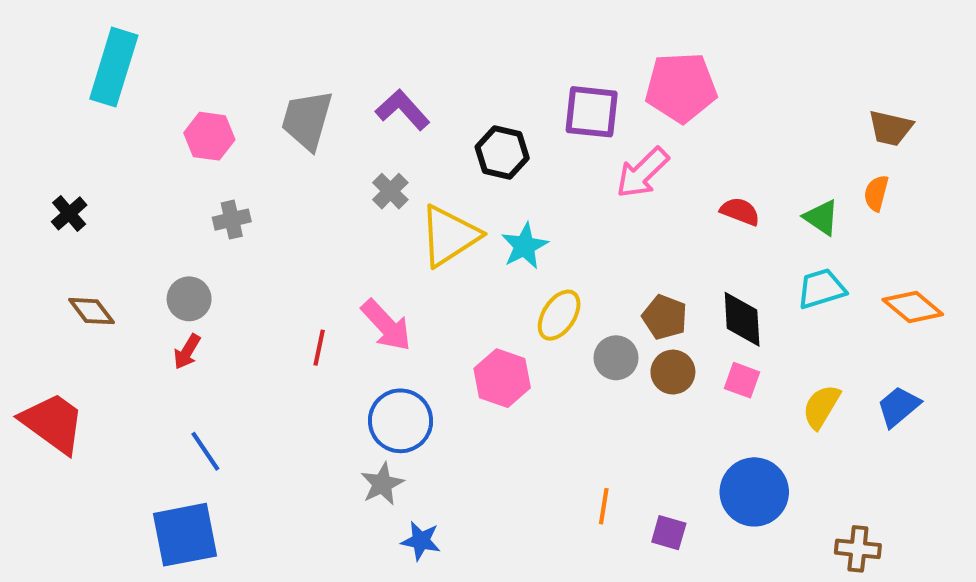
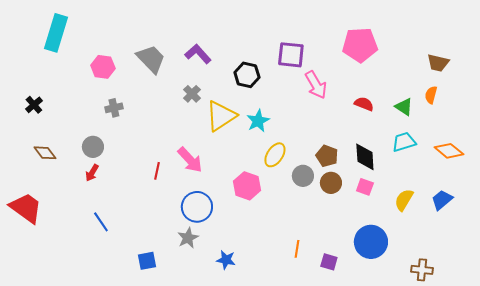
pink pentagon: (681, 87) -> (360, 45), moved
gray trapezoid: (307, 120) -> (151, 59), turned 120
pink arrow: (642, 173) -> (316, 85), turned -76
blue square: (185, 535) -> (147, 261), moved, size x0.6
blue star: (421, 541) -> (226, 260), moved

